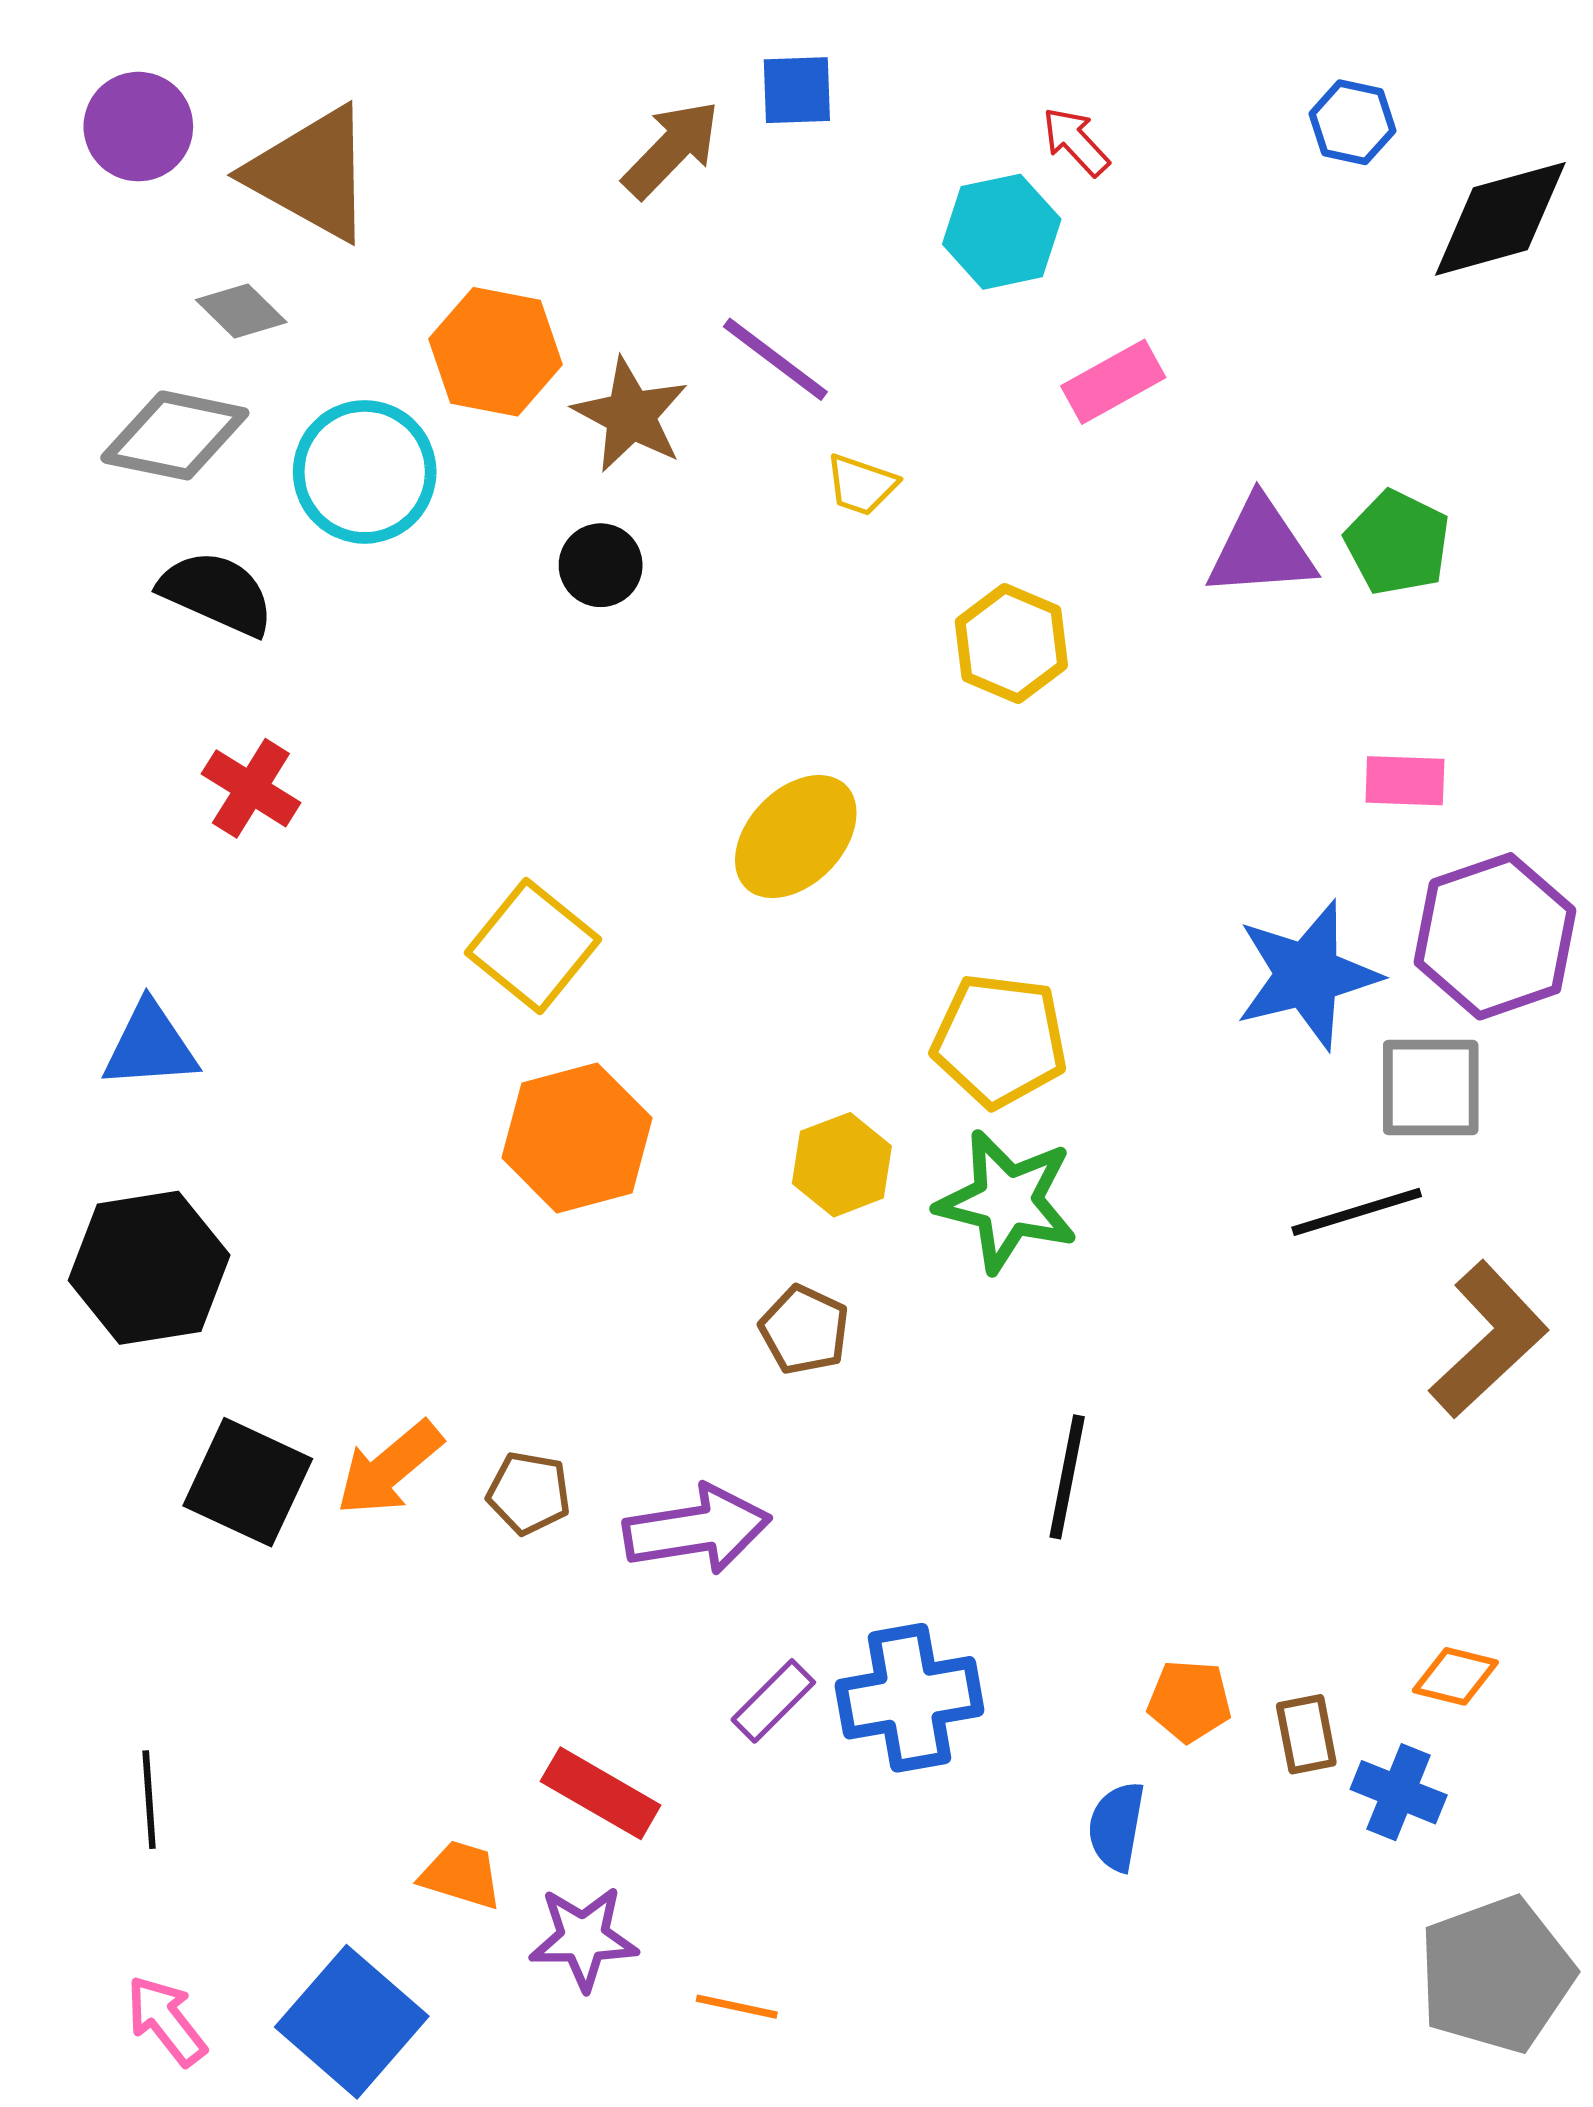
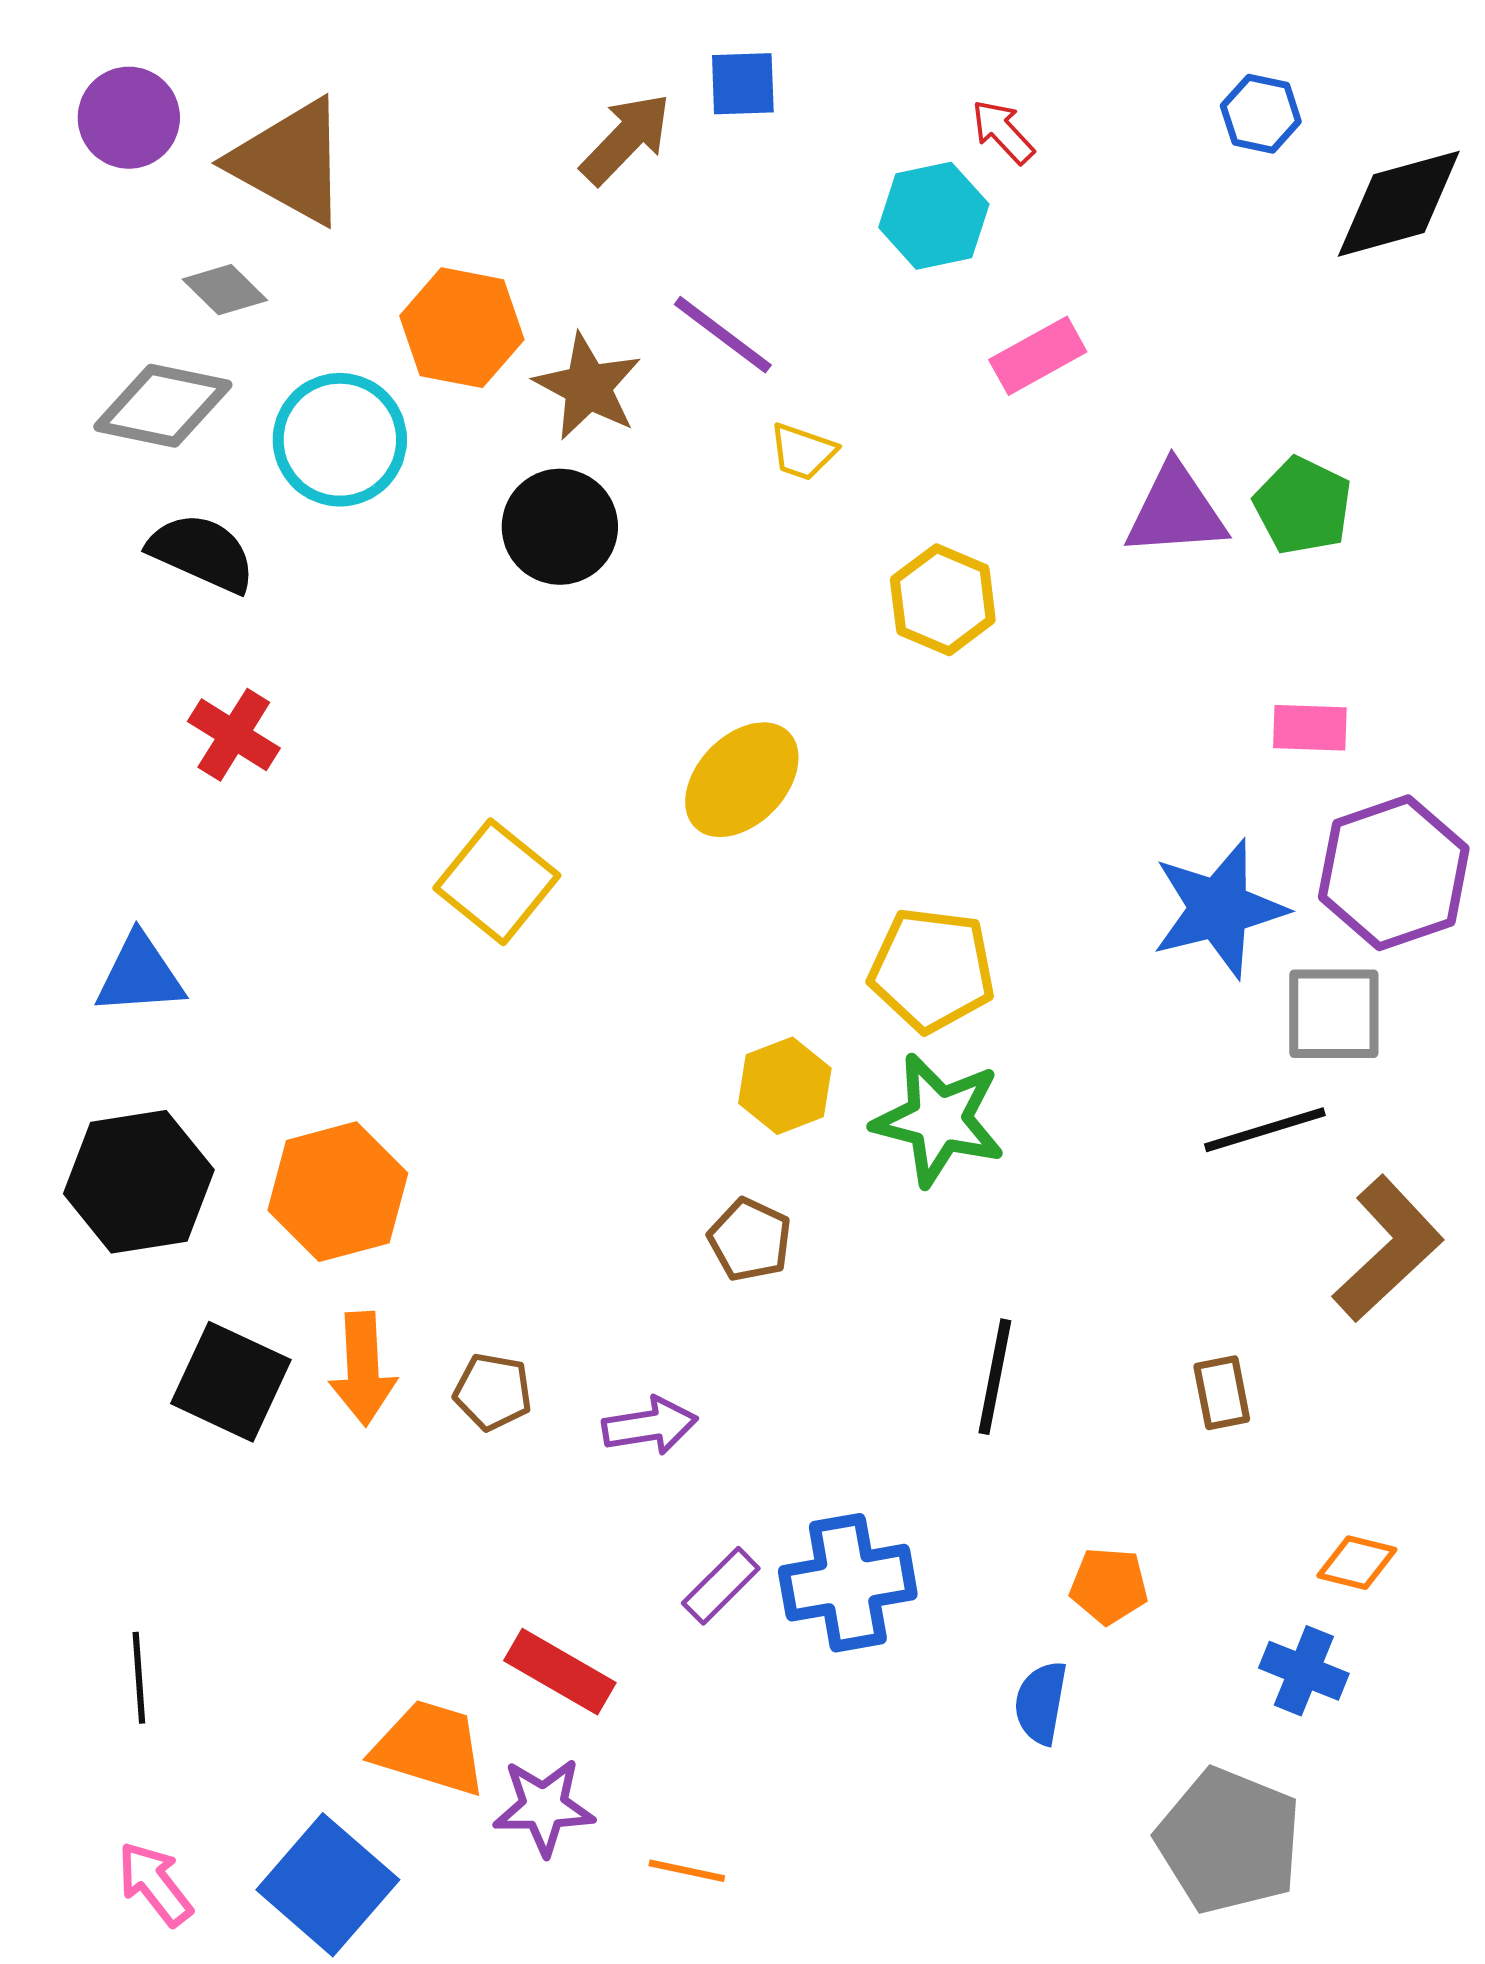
black circle: (601, 565) -> (560, 527), size x1.5
orange hexagon: (577, 1138) -> (338, 1192), moved
orange arrow: (389, 1468) -> (363, 1369), turned -53
purple arrow: (697, 1529) -> (650, 1426), size x0.7
brown rectangle: (1306, 1734) -> (1222, 1393), moved
orange trapezoid: (461, 1875) -> (430, 1748), size x1.5
gray pentagon: (1496, 1974) -> (1229, 1841), moved, turned -30

